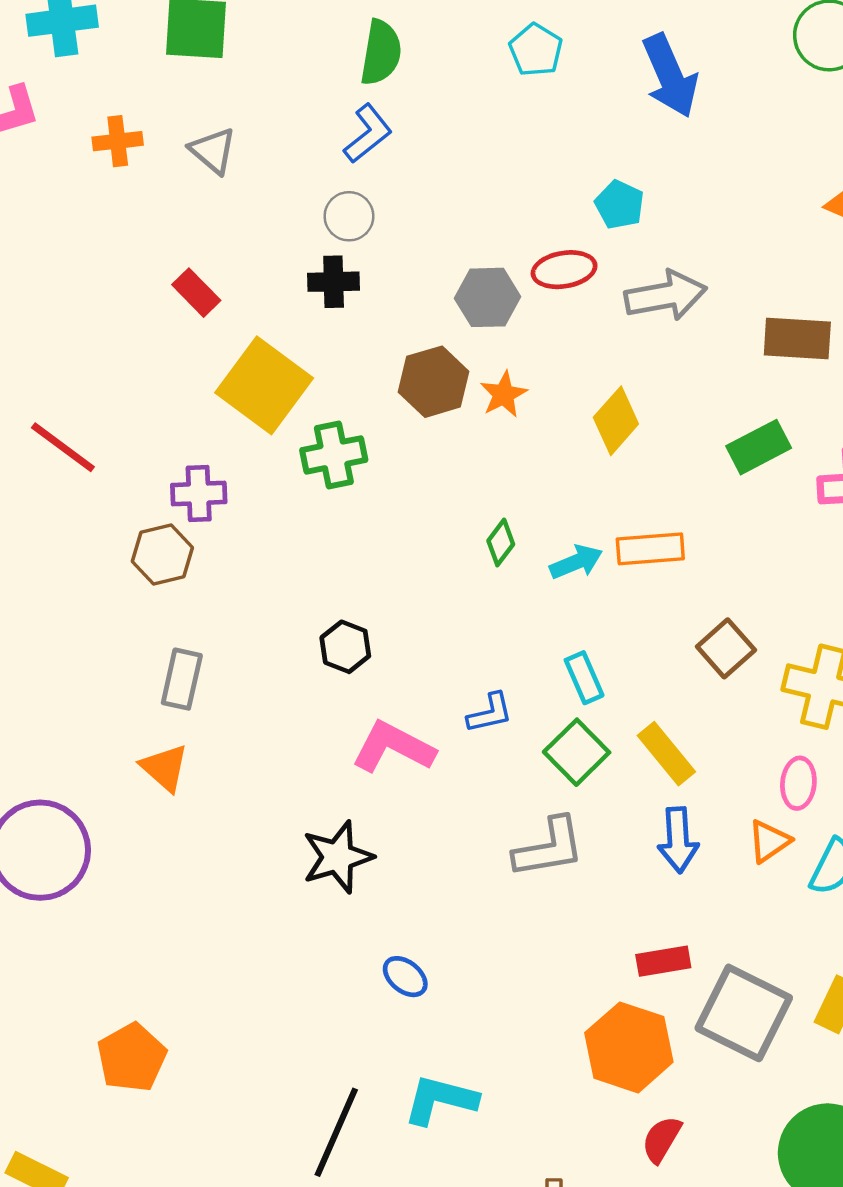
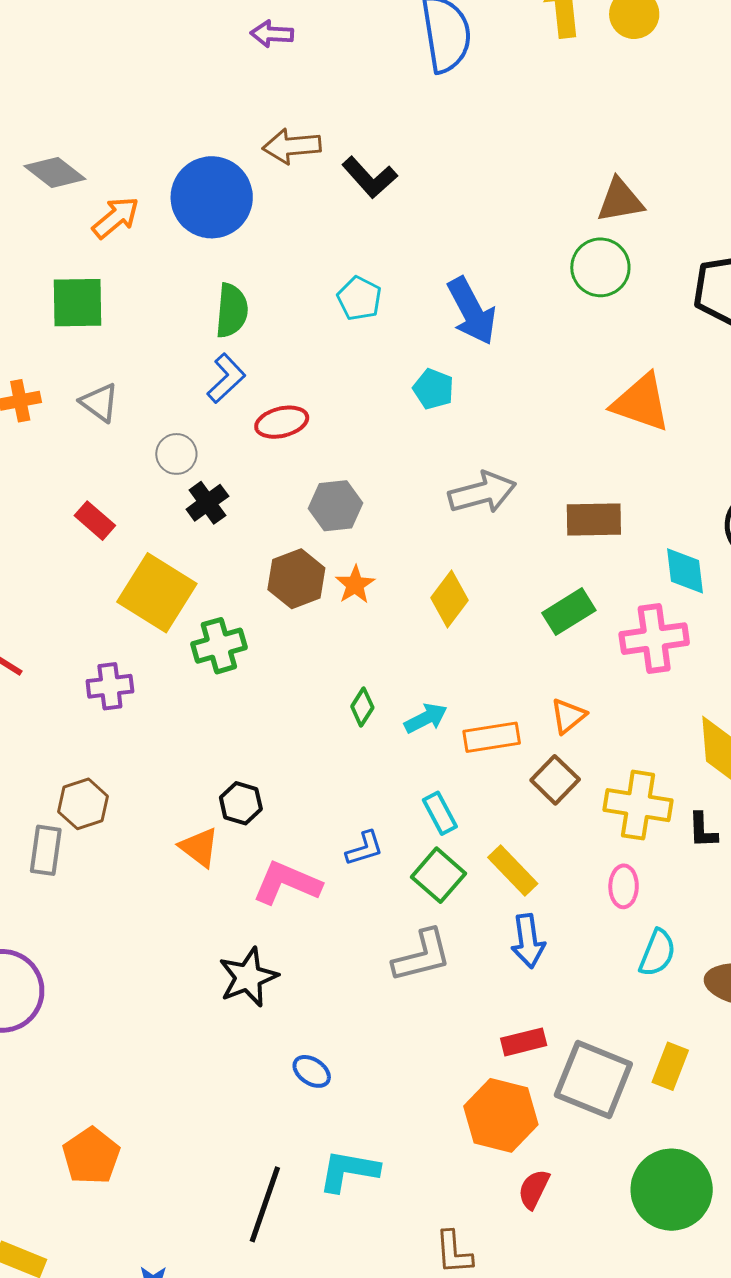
cyan pentagon: (620, 205) -> (433, 389), moved
gray circle: (349, 216) -> (176, 454), moved
red ellipse: (564, 270) -> (282, 422), moved
black cross: (334, 282) -> (207, 503), turned -30
orange rectangle: (650, 549) -> (492, 737), moved
brown hexagon: (162, 555) -> (83, 804), moved
gray rectangle: (182, 679) -> (46, 850), moved
orange triangle: (165, 768) -> (199, 847), moved
orange triangle: (769, 841) -> (568, 716), moved

